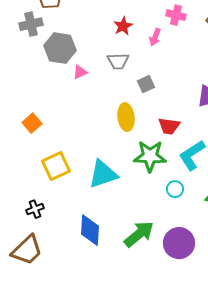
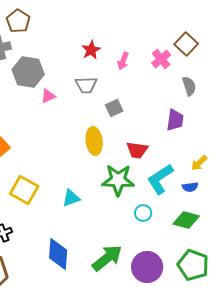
pink cross: (176, 15) -> (161, 59), moved, turned 36
yellow square: (56, 166) -> (24, 190), turned -36
cyan triangle: (103, 174) -> (71, 198), size x0.6

